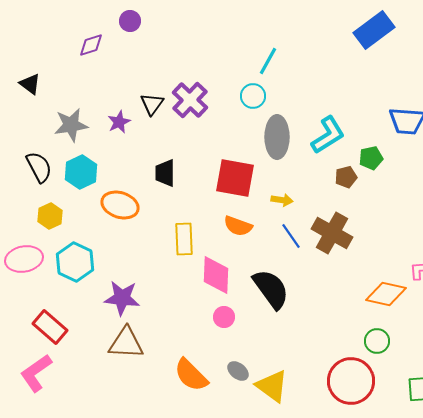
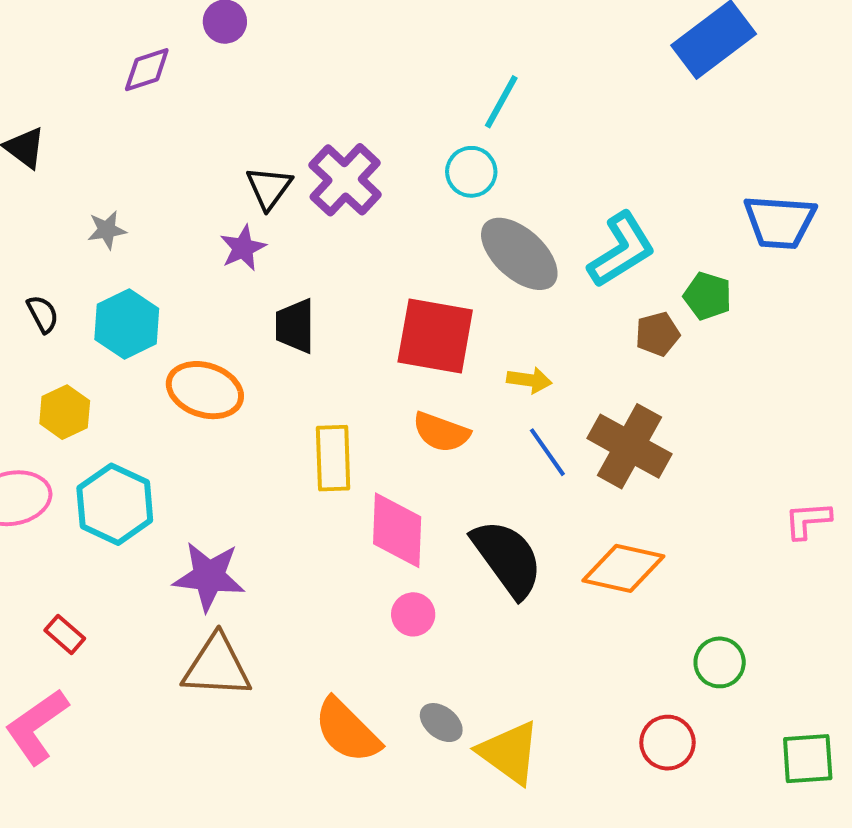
purple star: (119, 122) -> (243, 248), moved
gray star: (71, 125) -> (107, 230), size x0.6
gray ellipse: (277, 137) -> (519, 254), turned -48
green pentagon: (371, 158) -> (708, 296), turned 30
black semicircle: (39, 167) -> (43, 314), size x0.6
orange diamond: (386, 294) -> (623, 568), moved
red rectangle: (50, 327) -> (65, 634), size x0.6
red circle: (351, 381) -> (668, 743), size x0.6

